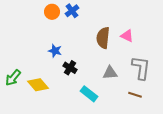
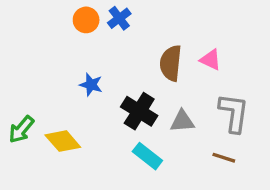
black cross: (70, 68) -> (139, 111), moved, size x1.5

